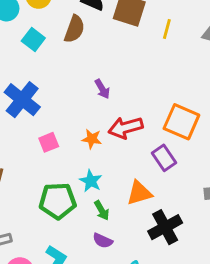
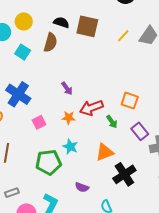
yellow line: (167, 29) -> (123, 36), moved, turned 32
purple arrow: (102, 89) -> (67, 88), moved
orange square: (181, 122) -> (130, 101), size x0.7
purple rectangle: (164, 158) -> (140, 131), moved
green arrow: (102, 210) -> (112, 122), moved

